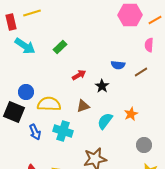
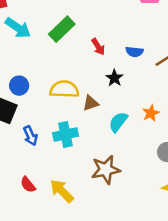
green rectangle: (60, 47) -> (62, 29), size x1.5
red arrow: (79, 75) -> (98, 47), moved, turned 88
yellow semicircle: (49, 104) -> (64, 89), moved
cyan cross: (63, 131) -> (66, 134), turned -30

